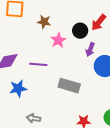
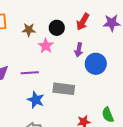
black circle: (80, 31) -> (57, 28), moved
blue star: (18, 88) -> (36, 100), moved, turned -30

